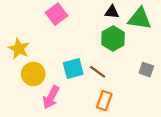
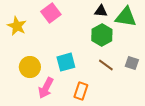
yellow star: (19, 49) -> (17, 26), moved
brown line: (98, 72) -> (106, 65), moved
orange rectangle: (104, 101) -> (81, 91), moved

